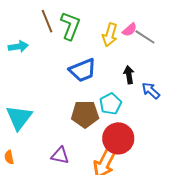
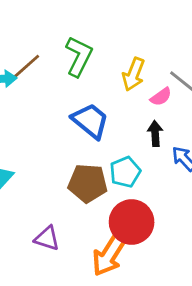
brown line: (47, 21) -> (26, 67), moved, turned 65
pink semicircle: (130, 30) -> (161, 97), moved
blue trapezoid: (83, 70) -> (90, 121), turned -124

